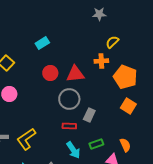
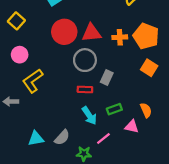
orange cross: (101, 61) -> (120, 37), moved
red circle: (50, 73) -> (64, 32), size x1.5
yellow L-shape: (26, 139) -> (33, 81), moved

